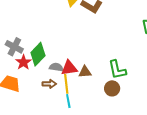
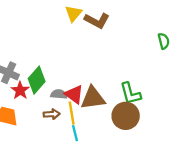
red triangle: (69, 68) -> (74, 94), turned 48
brown triangle: (85, 72) -> (93, 98), size x1.6
brown circle: (112, 88) -> (126, 116), size x1.5

